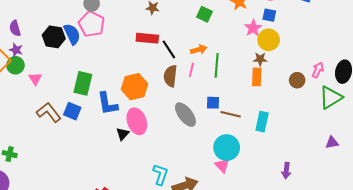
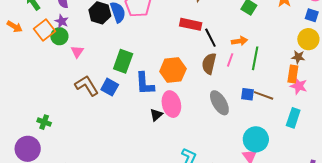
pink star: (253, 28) -> (299, 86), moved, turned -30
brown line: (231, 114) -> (264, 95), moved

